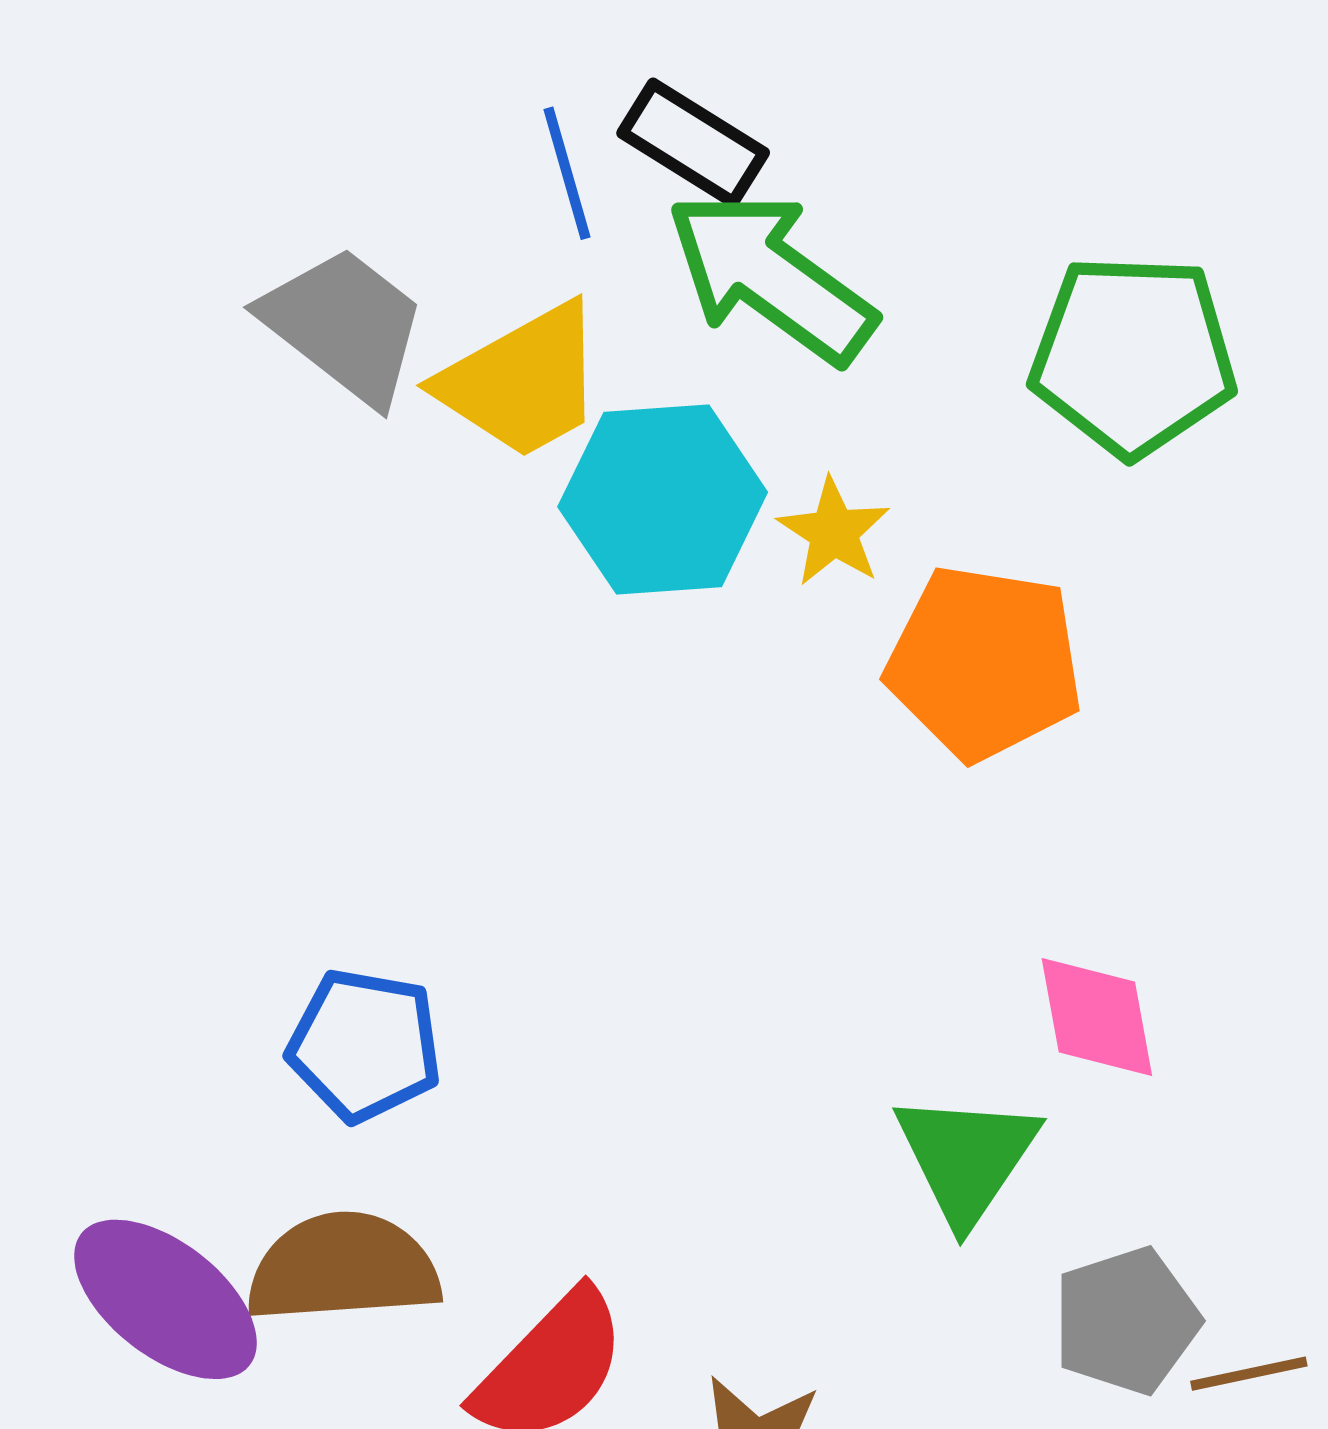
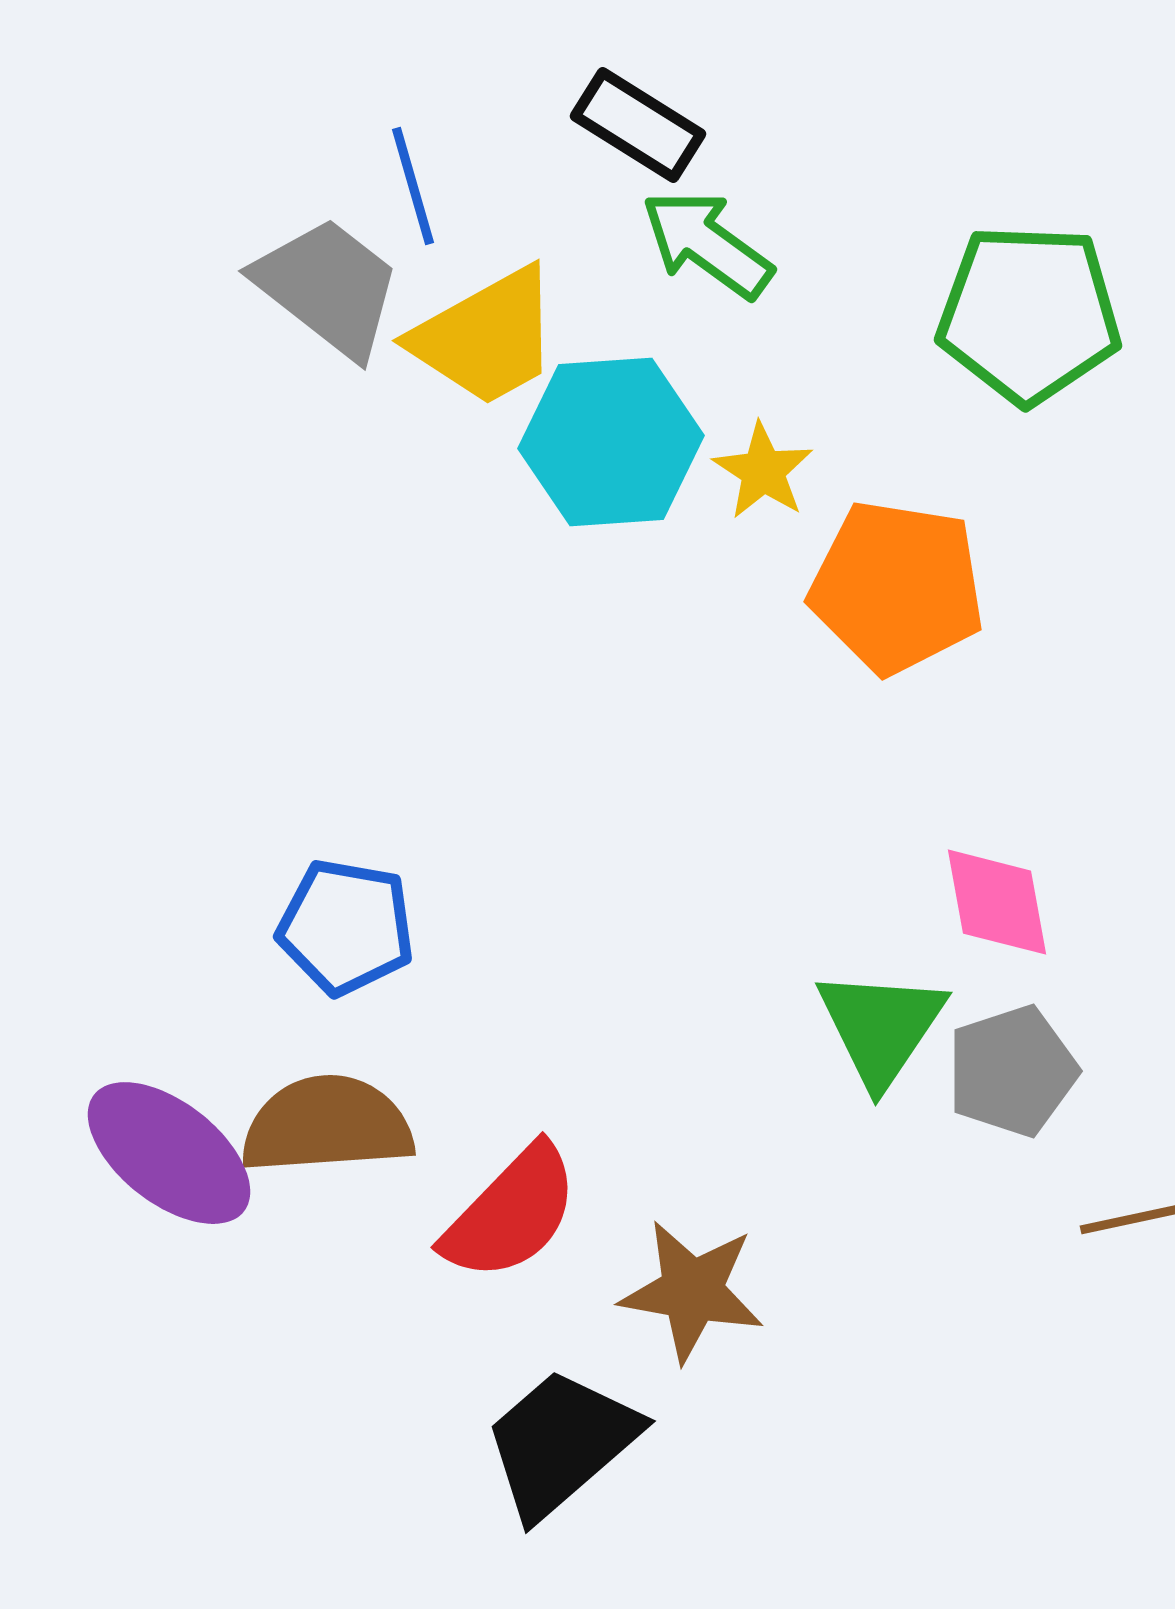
blue line: (567, 173) -> (413, 186), moved
green arrow: (771, 277) -> (707, 244), size x0.7
gray pentagon: (1126, 1321) -> (1012, 1071), moved

